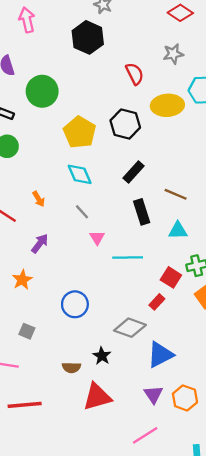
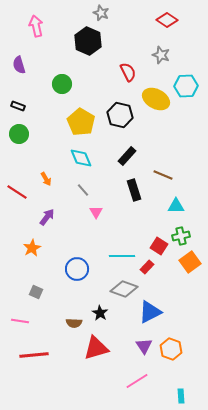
gray star: (173, 54) -> (161, 55), turned 30
green circle: (42, 91) -> (62, 84), moved, size x0.7
yellow ellipse: (167, 105) -> (156, 99), turned 32
cyan triangle: (178, 231) -> (176, 206), moved
cyan line: (128, 257) -> (122, 256), moved

